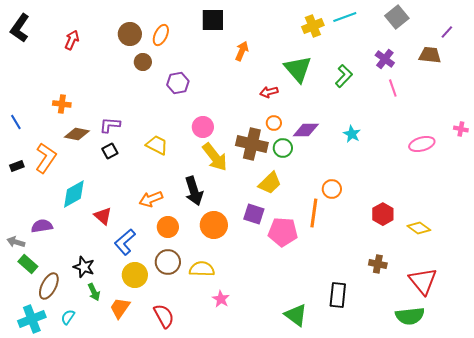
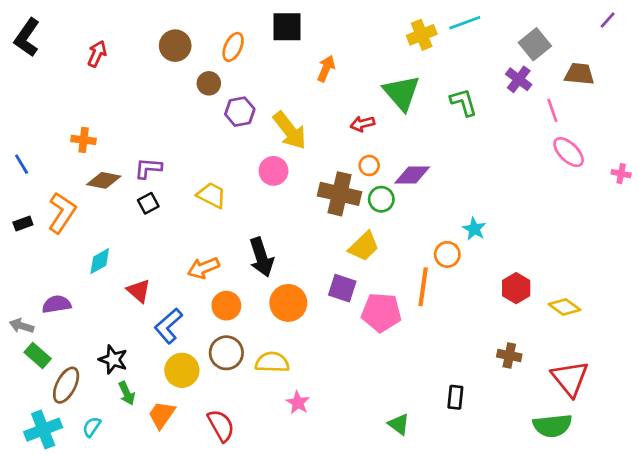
gray square: (397, 17) -> (535, 44), moved
purple line: (447, 32) -> (608, 20), moved
orange ellipse: (161, 35) -> (233, 47), moved
brown circle: (143, 62) -> (209, 83), moved
green L-shape: (344, 76) -> (463, 102), turned -60
pink line: (393, 88) -> (552, 110), moved
cyan star: (352, 134) -> (474, 229), moved
pink ellipse: (422, 144) -> (569, 152), moved, turned 60
yellow arrow: (215, 157) -> (290, 130), moved
cyan diamond: (74, 194) -> (100, 261), size x0.7
black rectangle: (338, 295) -> (455, 397), size x0.7
green triangle: (296, 315) -> (399, 424), size x0.7

